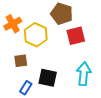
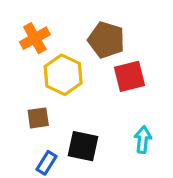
orange cross: (13, 24) -> (35, 38), moved
cyan arrow: (84, 74) -> (143, 140), size x0.7

